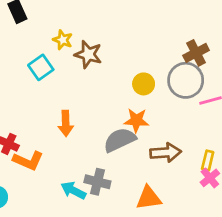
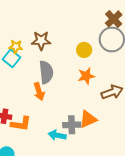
yellow star: (63, 40) -> (16, 47), moved
gray semicircle: (120, 140) -> (46, 72), moved, turned 125
orange triangle: (149, 198) -> (88, 119), moved

